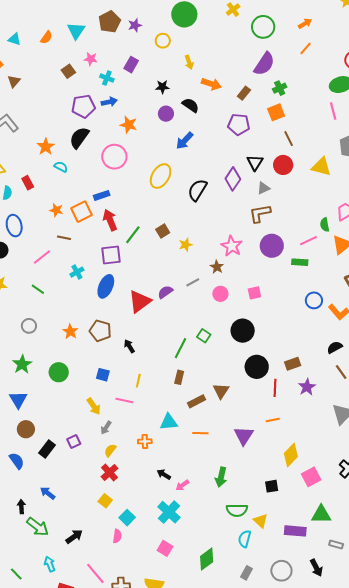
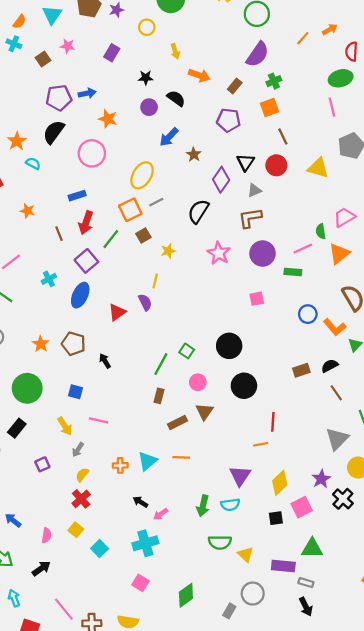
orange arrow: (305, 23) -> (330, 29), moved
cyan cross: (107, 78) -> (14, 44), moved
black semicircle: (197, 190) -> (198, 211), moved
orange square: (81, 212) -> (130, 210), moved
red arrow: (110, 220) -> (86, 223), turned -140
brown line: (64, 238) -> (59, 234), moved, turned 56
purple square: (111, 255) -> (86, 261), turned -35
brown star: (217, 267) -> (194, 155), moved
gray line: (193, 282) -> (156, 202), moved
purple semicircle: (165, 292) -> (145, 302), turned 98
pink square: (254, 293) -> (257, 299), moved
pink circle: (220, 294) -> (198, 382), moved
red triangle: (140, 301) -> (117, 312), size x0.7
brown rectangle: (293, 364) -> (301, 370), moved
green circle: (59, 372) -> (27, 388), size x1.4
yellow line: (138, 381) -> (155, 281), moved
purple star: (307, 387) -> (321, 479), moved
red line: (275, 388) -> (273, 422), moved
cyan triangle: (169, 422) -> (147, 461), moved, turned -36
purple triangle: (244, 436) -> (240, 476), moved
black rectangle: (47, 449) -> (17, 428), moved
black square: (272, 486) -> (276, 518), moved
cyan cross: (169, 512) -> (145, 543), turned 30
pink semicircle: (117, 536) -> (46, 535), moved
cyan semicircle: (245, 539) -> (230, 505), moved, turned -114
gray rectangle: (336, 545) -> (306, 583), moved
gray circle: (281, 571) -> (253, 594), moved

